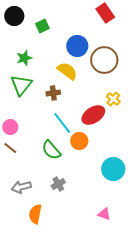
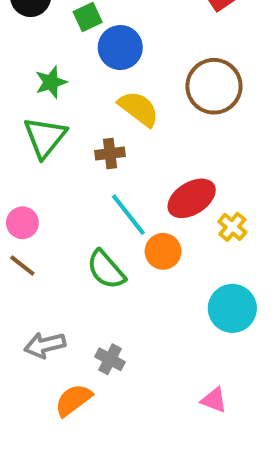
blue circle: (77, 46) -> (120, 48), moved
yellow cross: (113, 99) -> (232, 227), moved
gray cross: (58, 184) -> (110, 359), moved, turned -32
orange semicircle: (35, 214) -> (73, 400), turned 42

